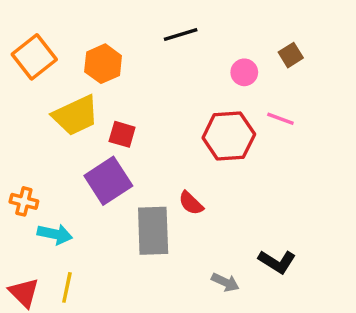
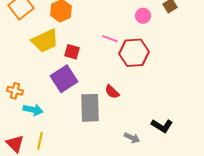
pink line: (280, 119) -> (110, 39), moved

